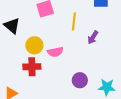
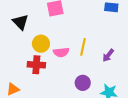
yellow line: (74, 22) -> (83, 47), moved
purple arrow: (93, 37) -> (108, 55), moved

